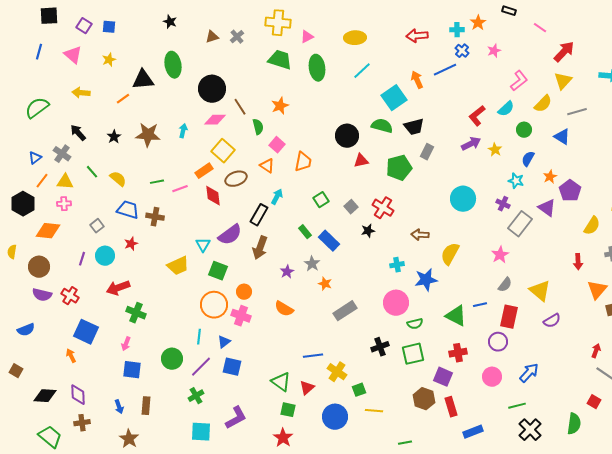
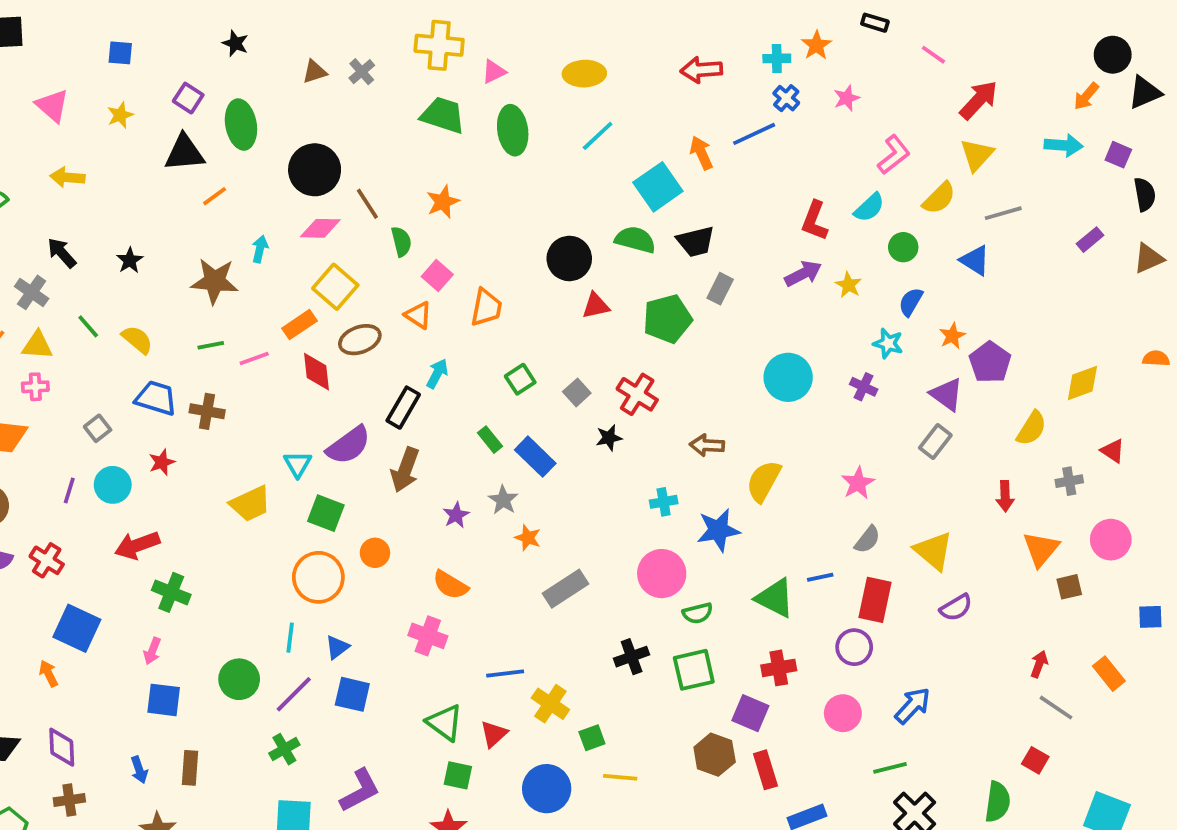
purple square: (84, 26) -> (188, 98), moved
orange line: (123, 99) -> (215, 196), moved
red L-shape: (477, 116) -> (815, 221), turned -30
brown star: (148, 135) -> (215, 281), moved
gray rectangle: (520, 224) -> (935, 441), moved, size x0.7
pink cross: (241, 316) -> (428, 636), moved

